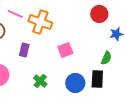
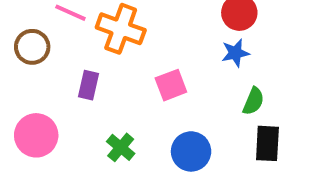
blue star: (116, 34) -> (235, 53), moved
black rectangle: (97, 79) -> (267, 143), moved

